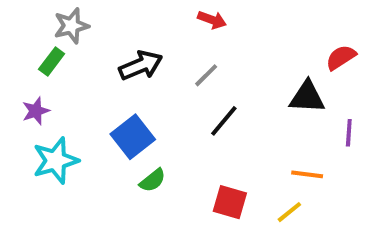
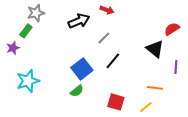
black arrow: (141, 65) -> (79, 21), moved
black triangle: (307, 97) -> (155, 49), turned 36
purple star: (36, 111) -> (13, 48), moved
blue square: (133, 137) -> (82, 69), moved

